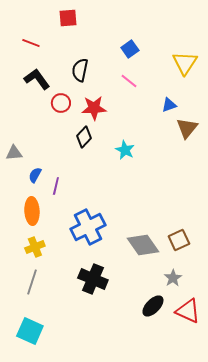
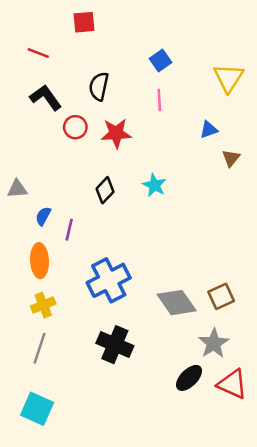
pink line: (129, 81) -> (159, 100), turned 48
brown triangle: (187, 128) -> (231, 158), size x0.7
black diamond: (84, 137) -> (105, 190), moved
gray star: (173, 278) -> (214, 343), size x1.4

